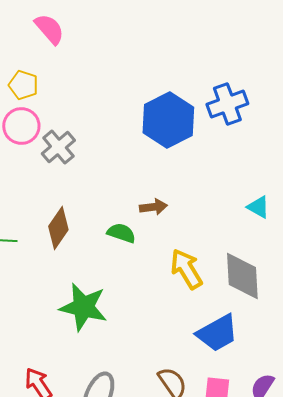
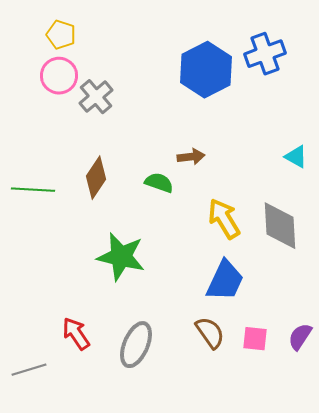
blue trapezoid: (217, 333) -> (225, 281), moved, turned -36

